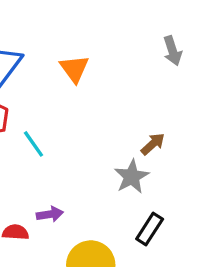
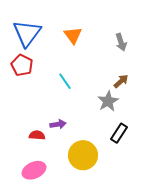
gray arrow: (173, 51) -> (121, 42), moved
cyan line: (33, 144) -> (65, 81), moved

